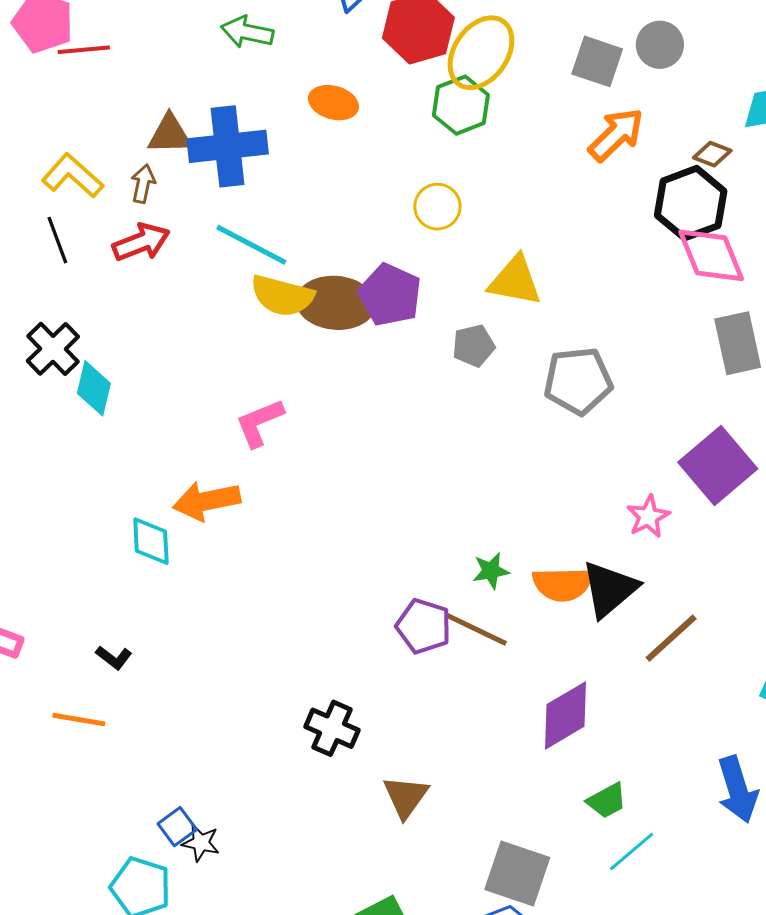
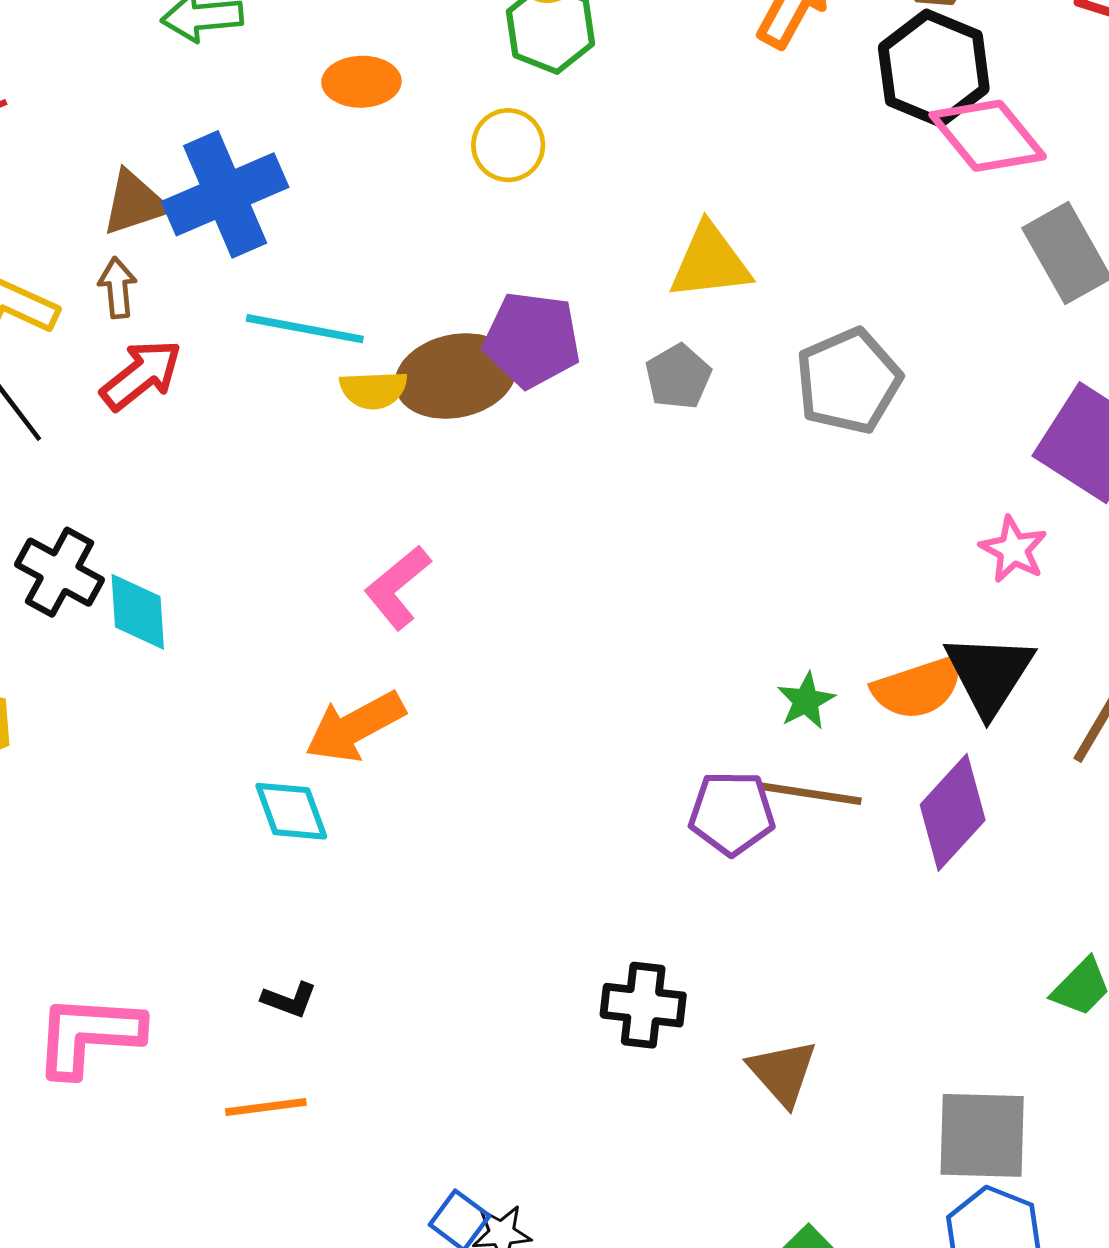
yellow circle: (437, 207) -> (508, 145), moved
yellow semicircle: (282, 296) -> (373, 390), size x0.7
purple diamond: (566, 715) -> (953, 812), moved

